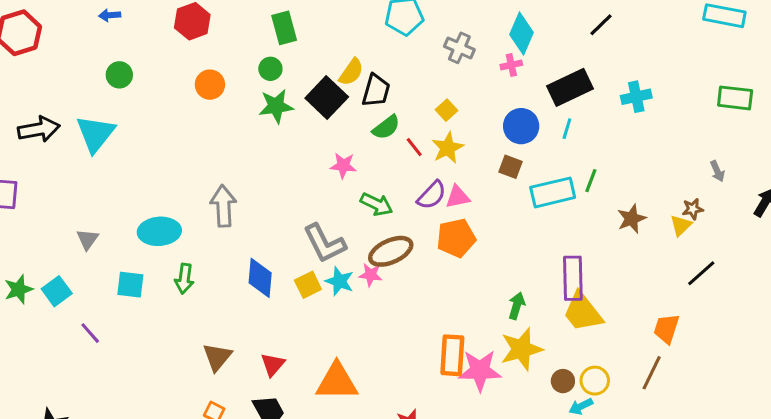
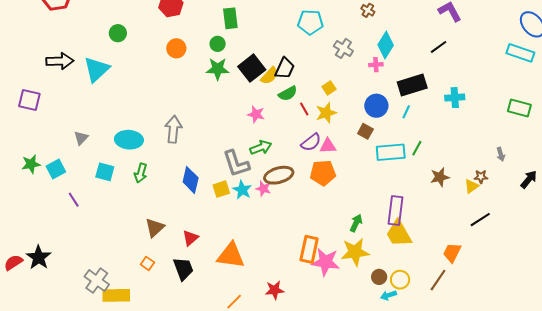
yellow semicircle: (351, 72) -> (269, 76), moved
green arrow: (376, 204) -> (261, 147), moved, turned -55

